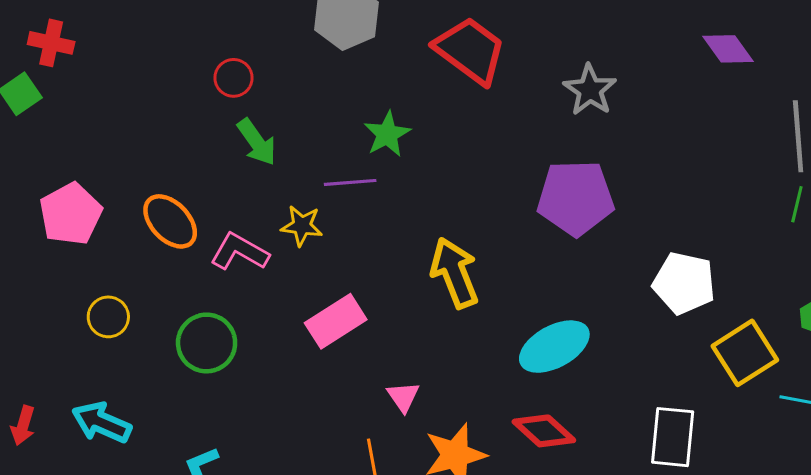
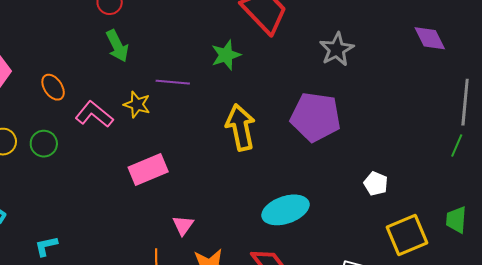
green star: (387, 134) -> (226, 55), moved
orange ellipse: (170, 221) -> (53, 87), size x0.7
yellow arrow: (455, 273) -> (241, 127), moved
white pentagon: (684, 283) -> (376, 184), size x0.6
green circle: (207, 343) -> (44, 144), moved, size x0.7

